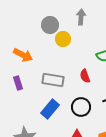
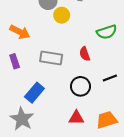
blue rectangle: (50, 109) -> (34, 93), moved

